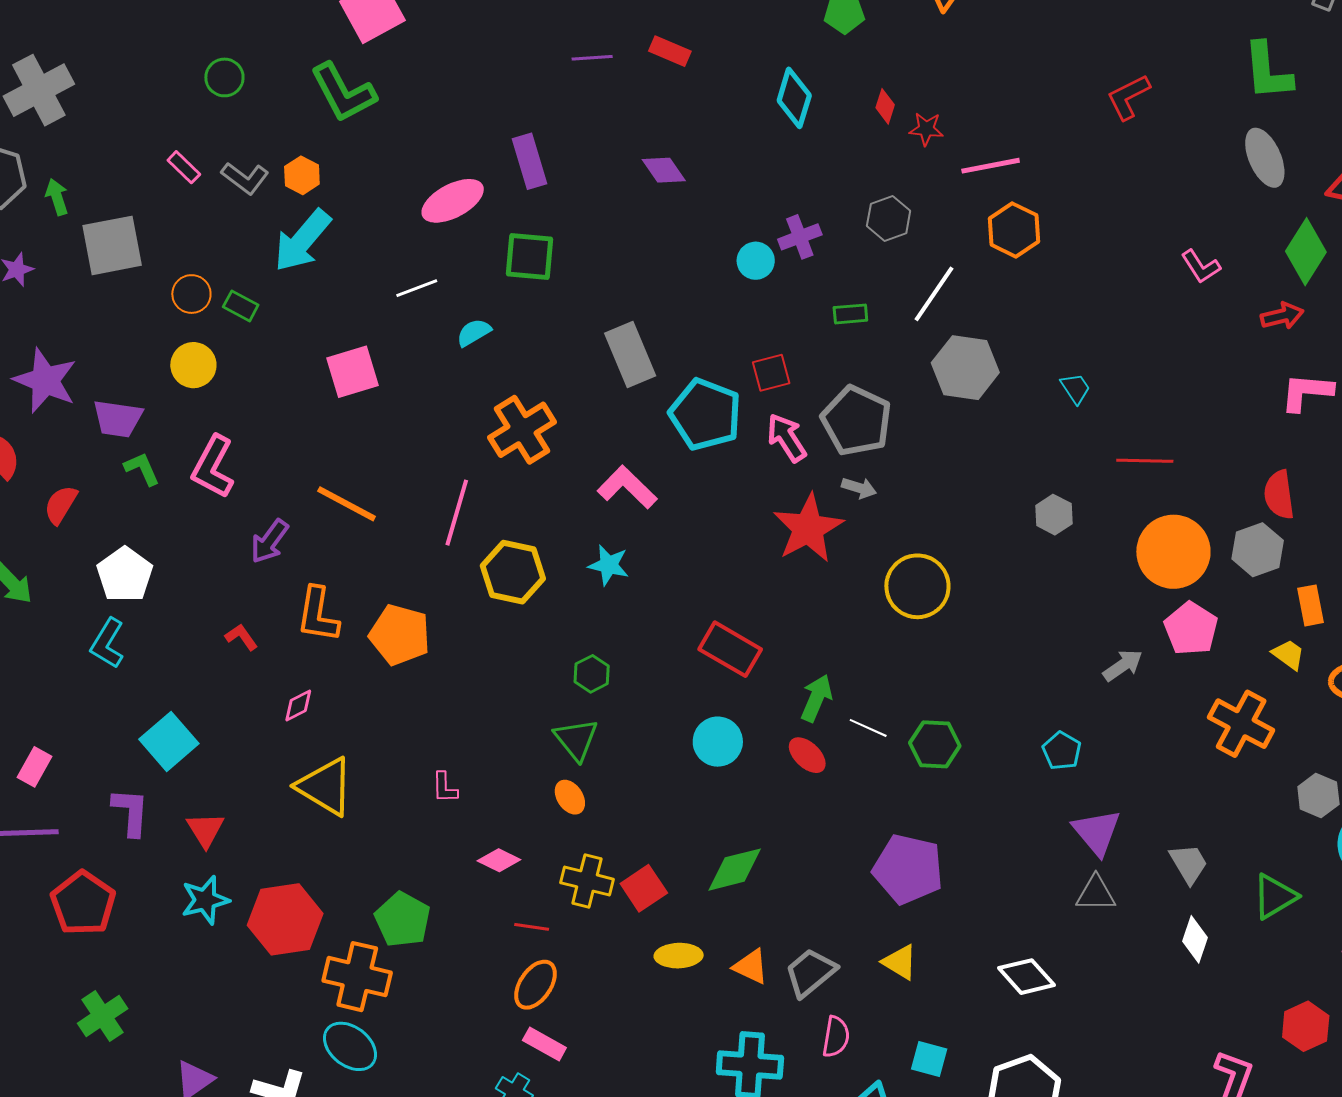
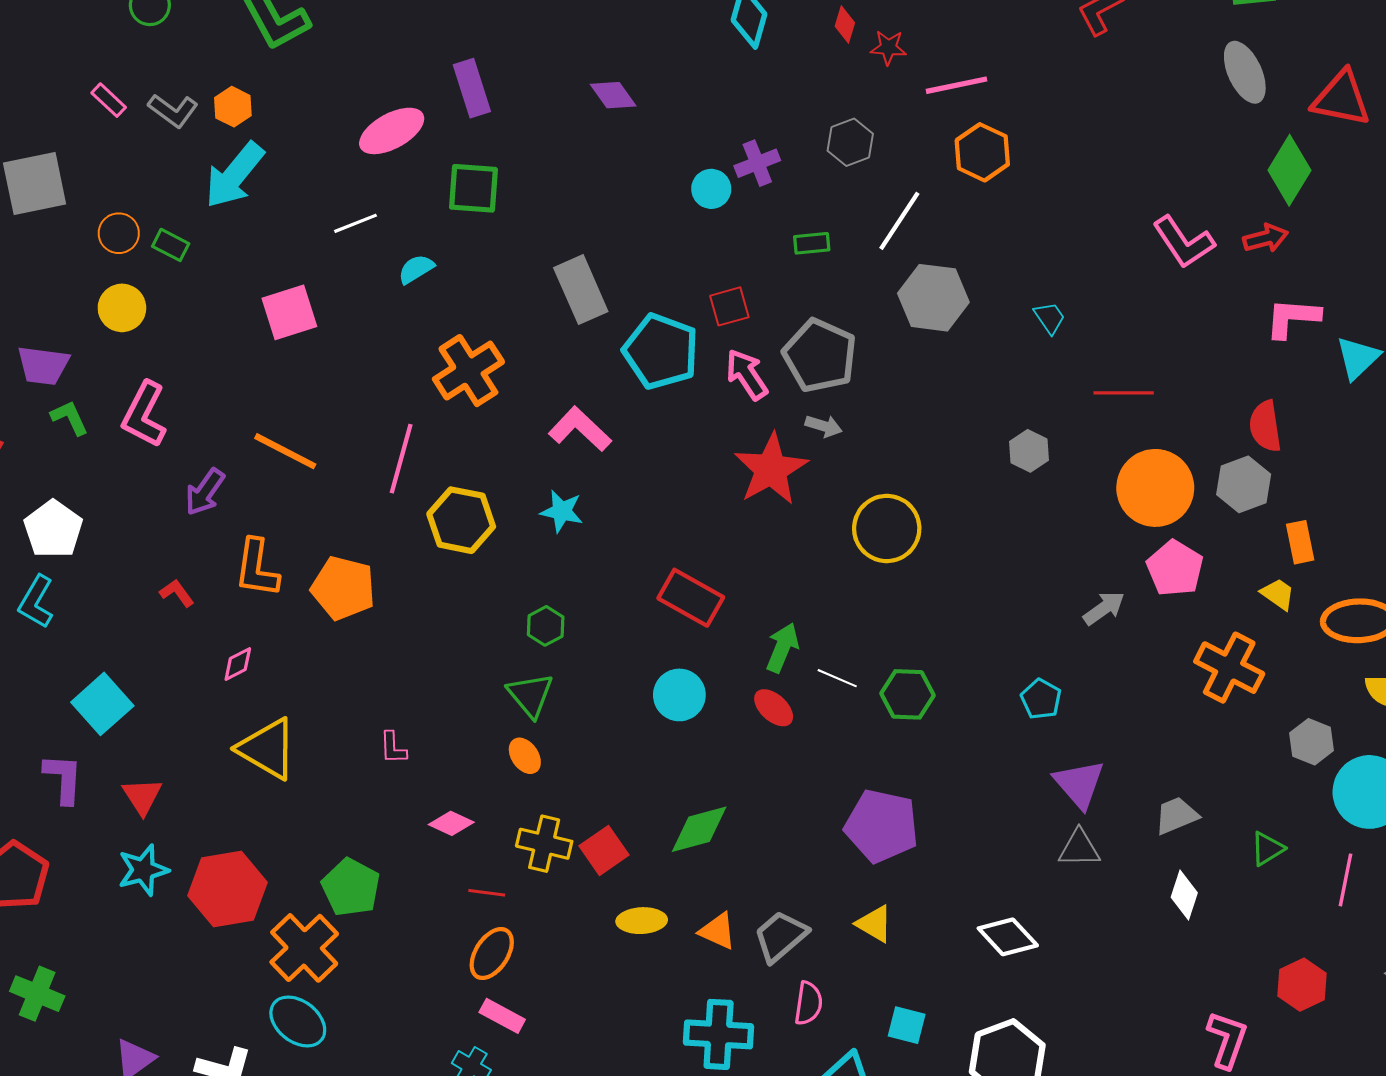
pink L-shape: (1201, 266) -> (1184, 242), moved, size x1.5
gray trapezoid: (1189, 864) -> (1176, 815), turned -81
green triangle: (1275, 896) -> (1267, 849), size x0.7
orange cross: (357, 977) -> (304, 948), turned 34
green cross: (103, 1016) -> (37, 994), turned -33

